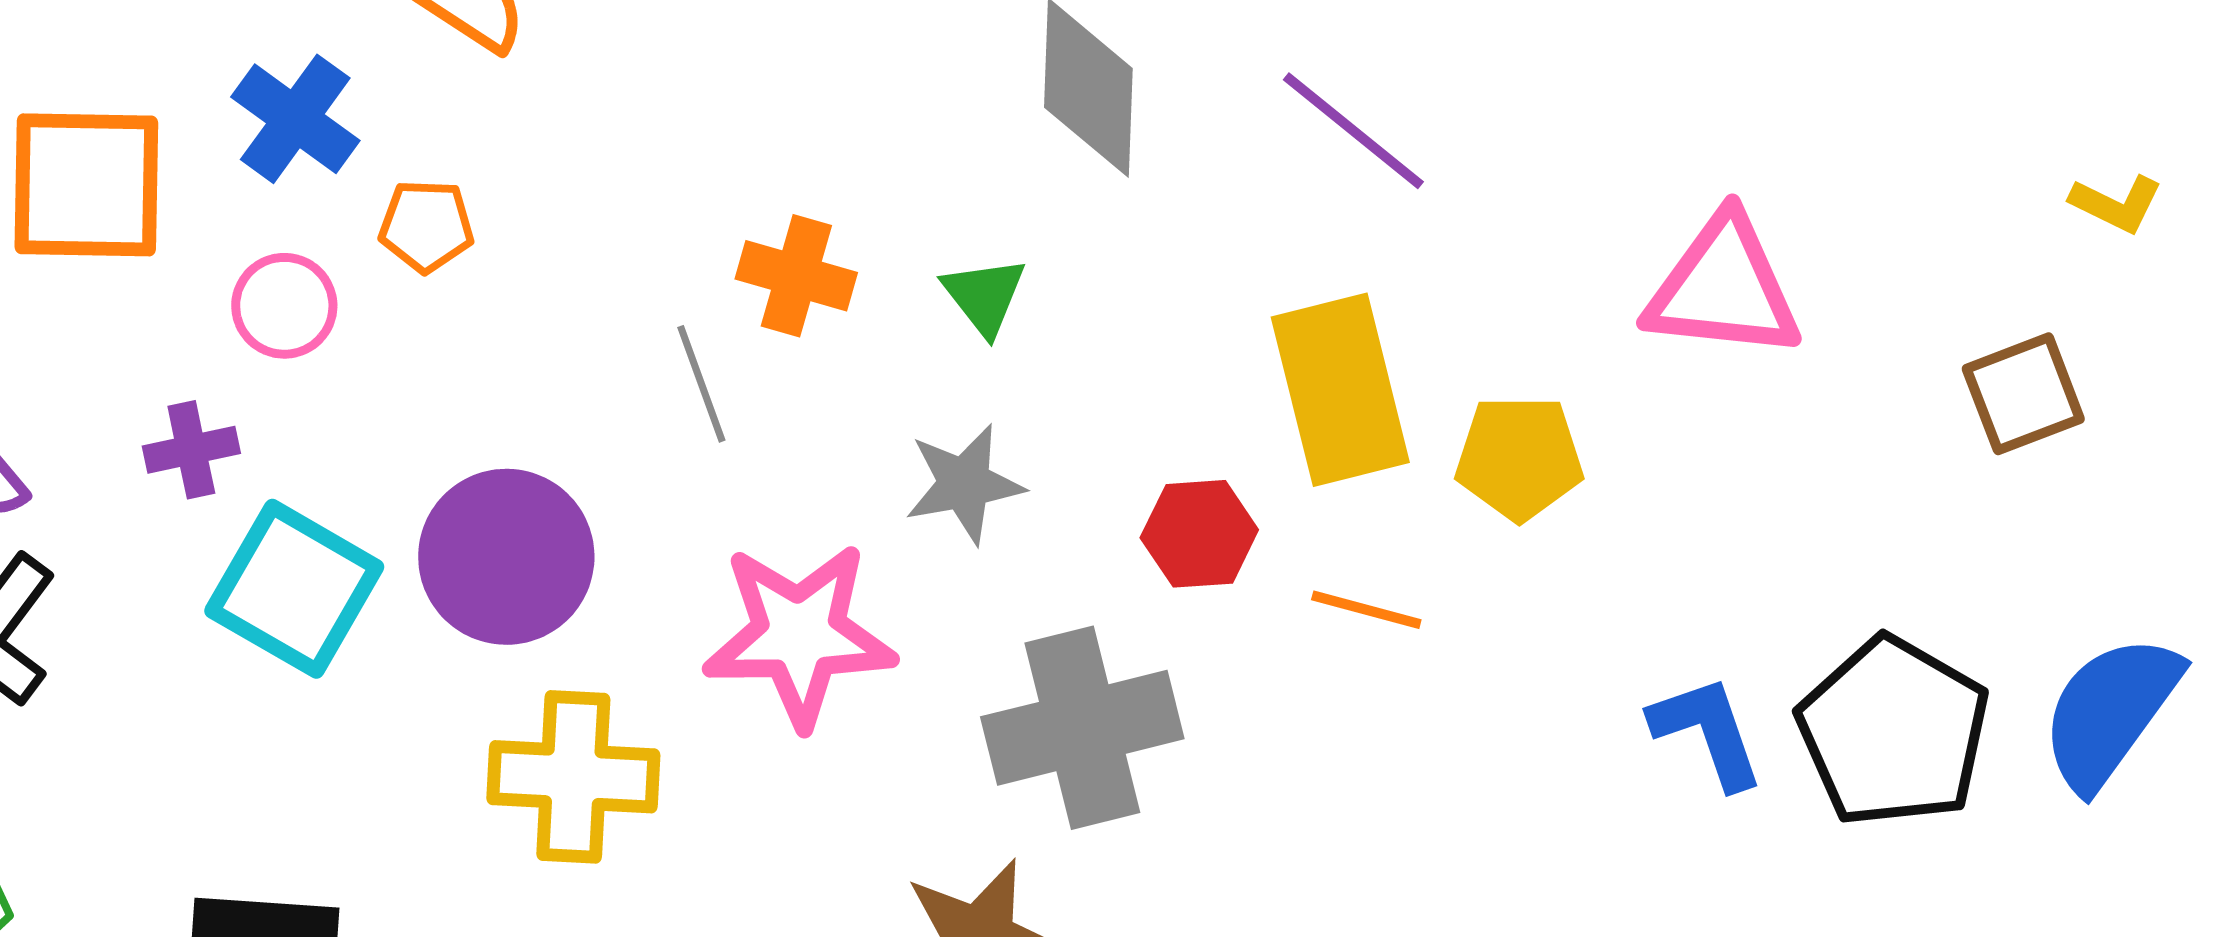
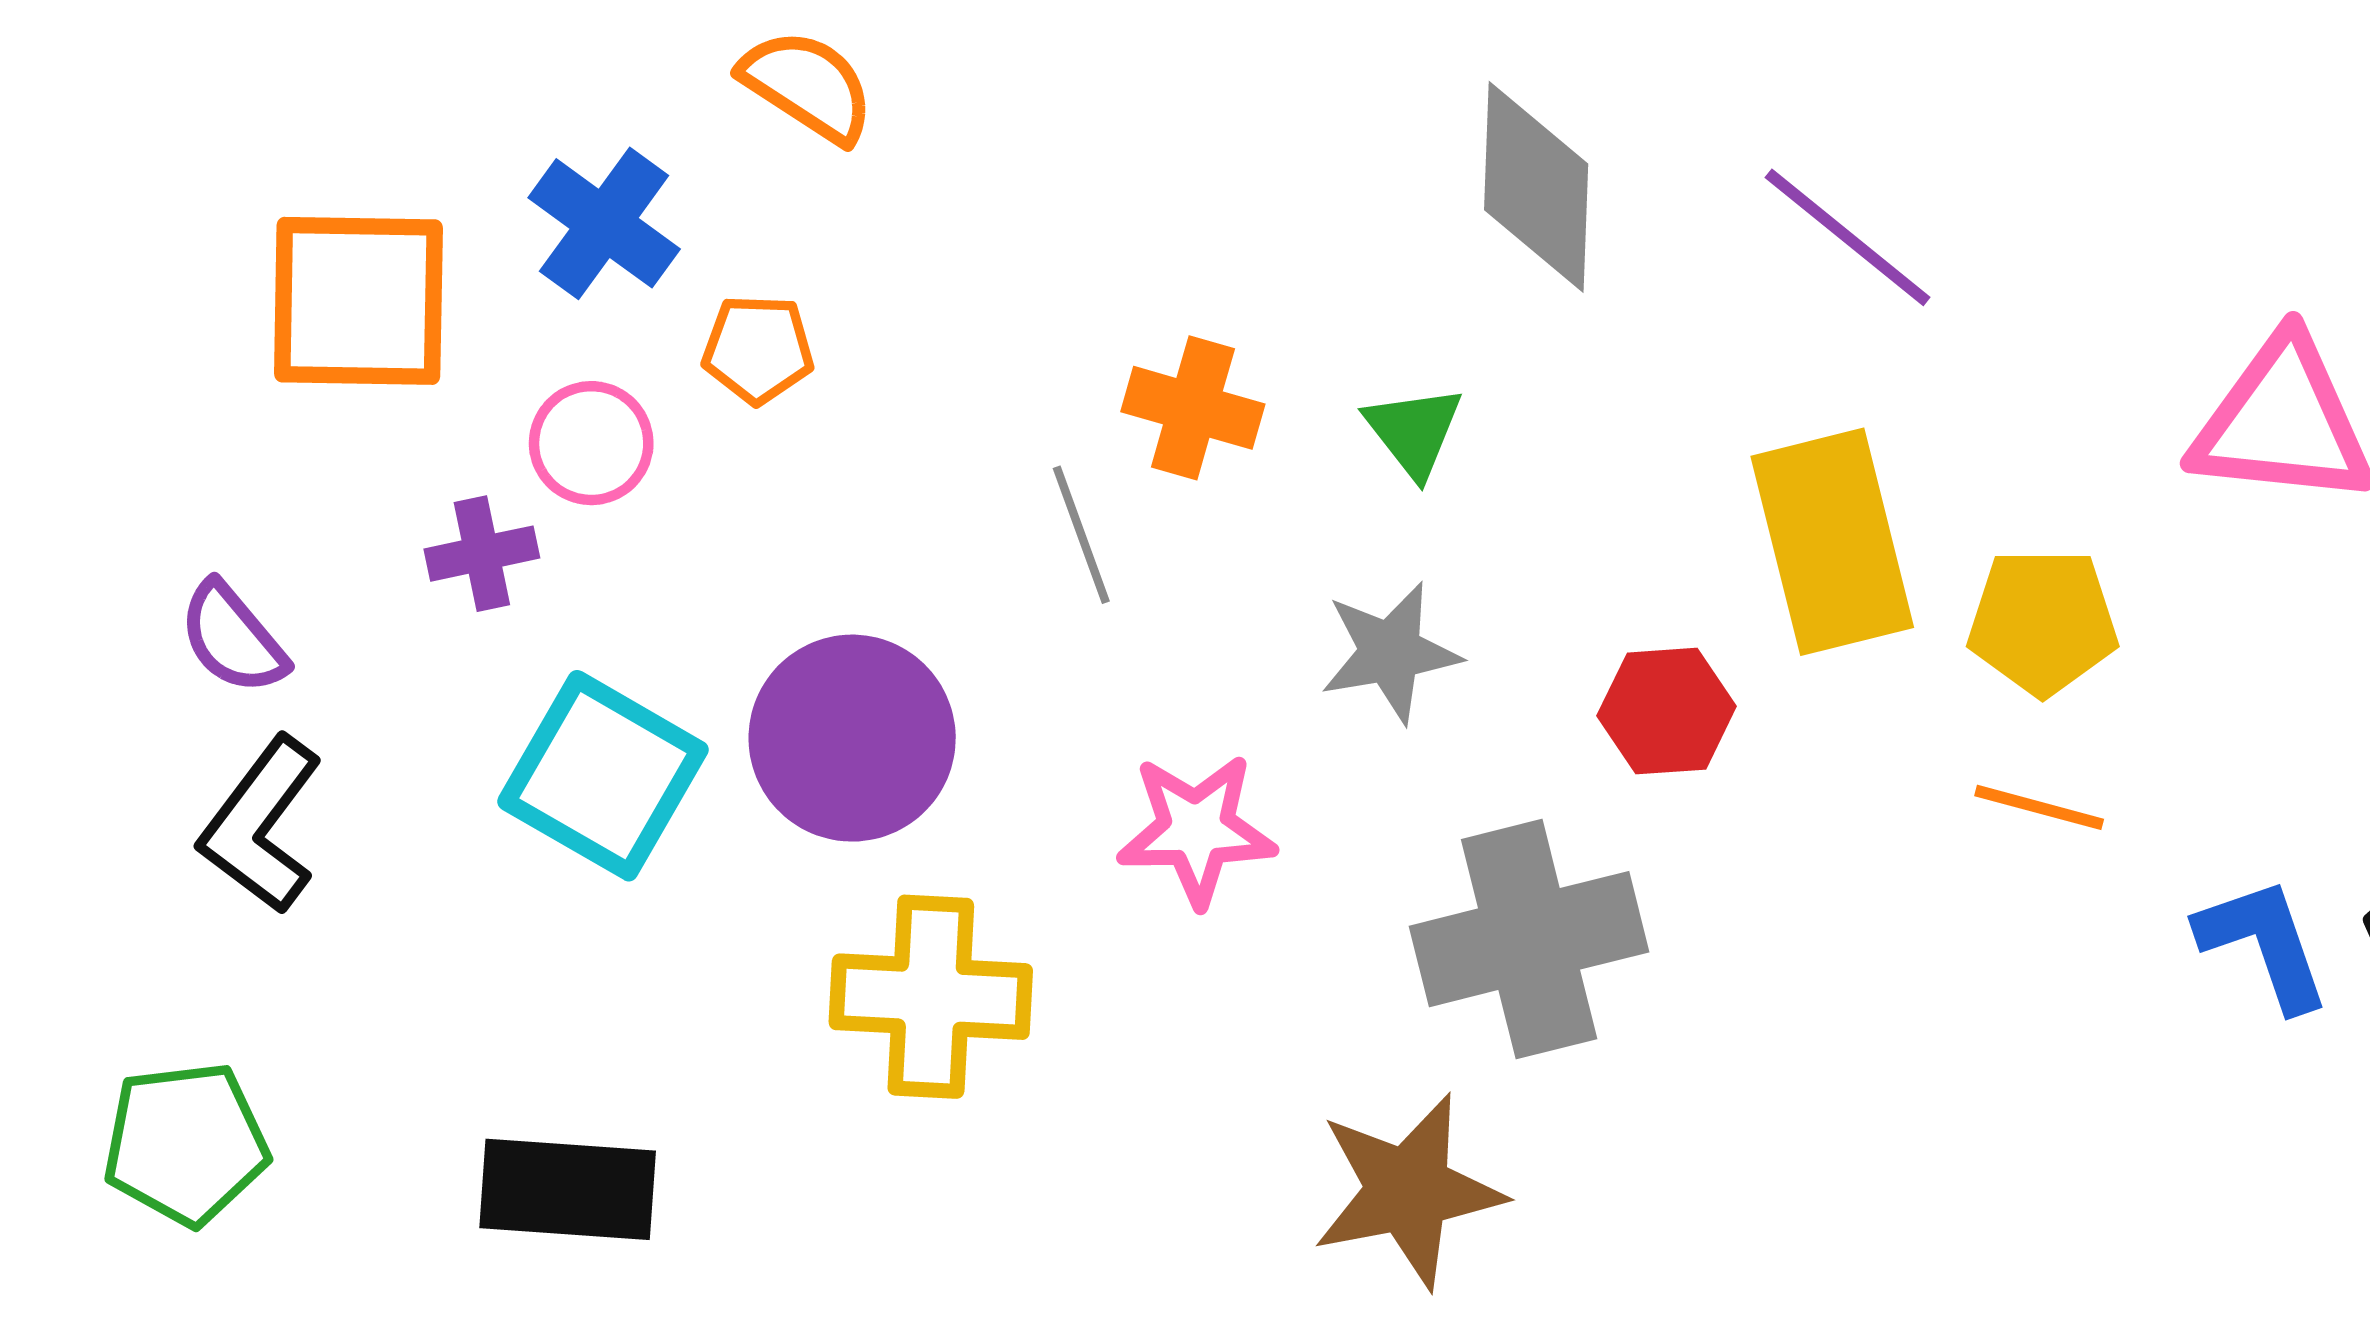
purple cross: (191, 450) -> (482, 554), moved
orange line: (1366, 610) -> (2039, 807), moved
pink star: (799, 635) -> (1196, 830), size x0.7

